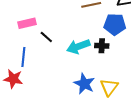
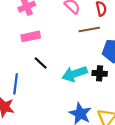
pink rectangle: (27, 23) -> (31, 36), moved

